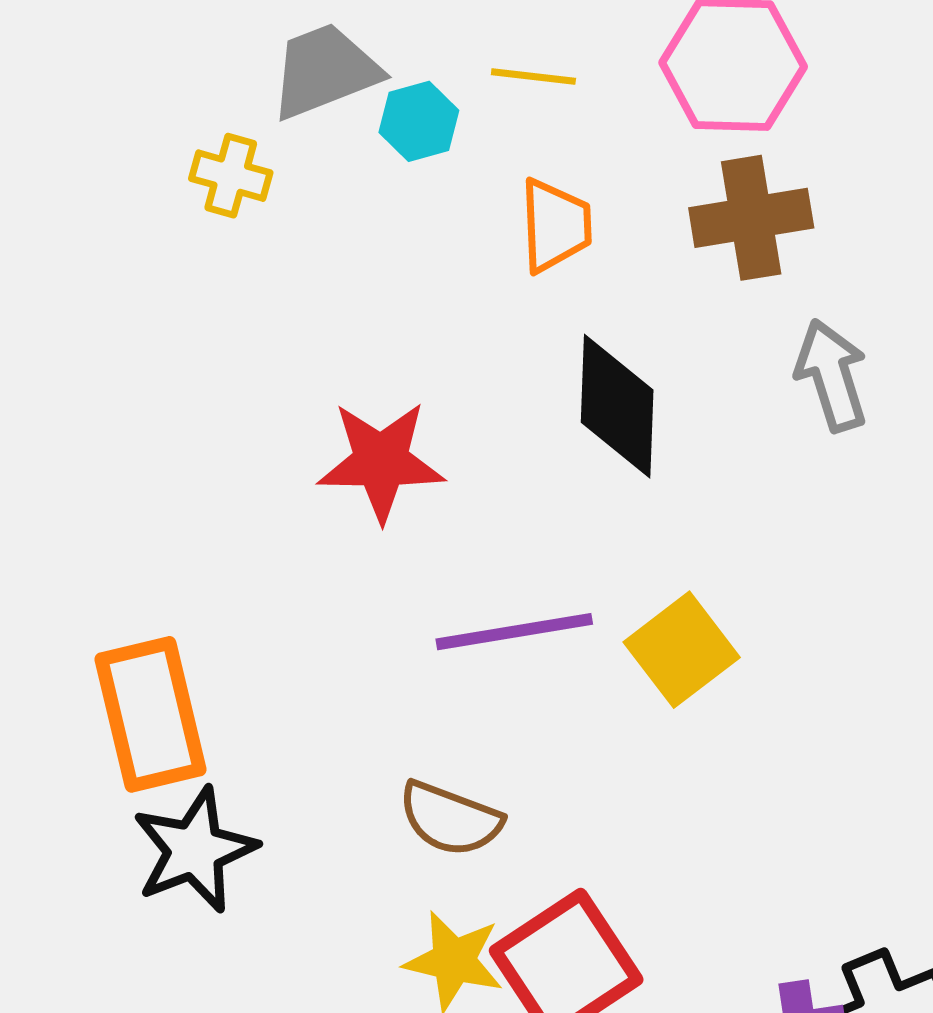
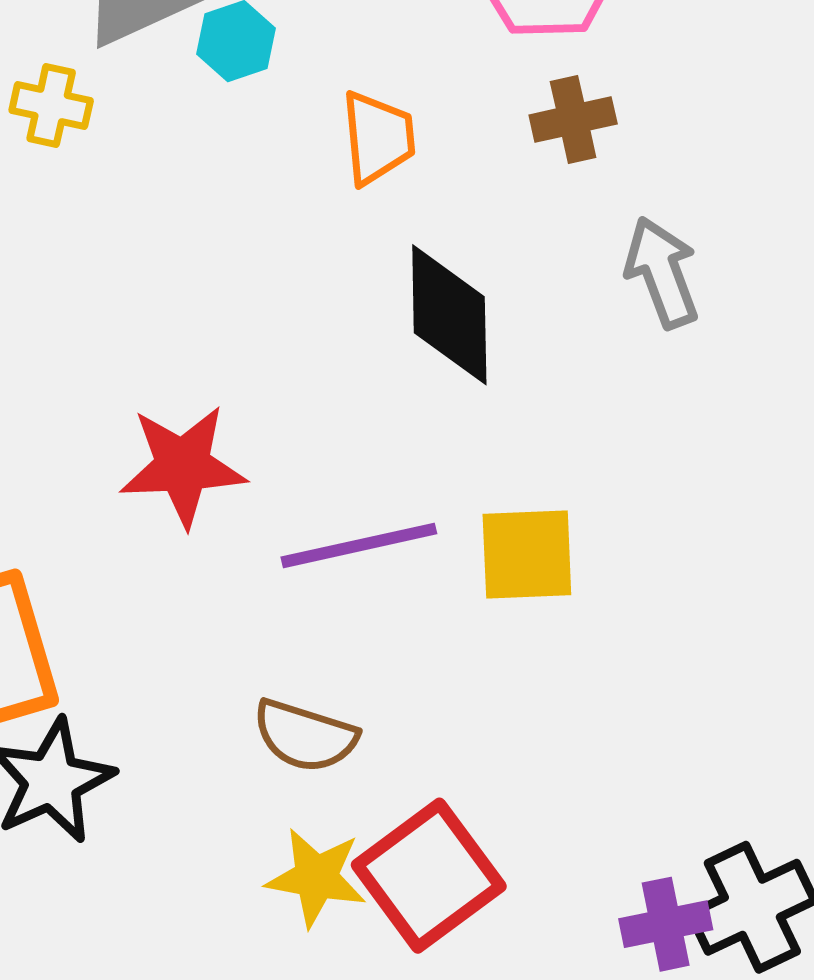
brown cross: (751, 218) -> (573, 119), size x0.7
red star: (381, 461) -> (183, 466), moved
yellow square: (682, 650) -> (527, 555), turned 38

